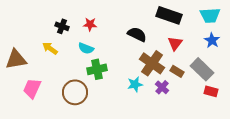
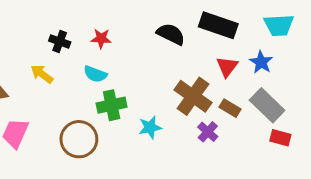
black semicircle: (137, 34) -> (171, 34), moved
blue star: (212, 40) -> (261, 62), moved
cyan star: (135, 84) -> (150, 127), moved

